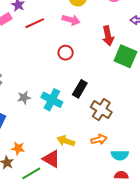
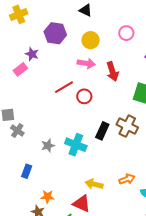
red line: (35, 23) -> (64, 87), moved
red arrow: (108, 36) -> (113, 72), moved
brown cross: (101, 110) -> (127, 126), moved

